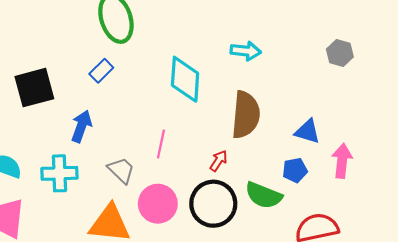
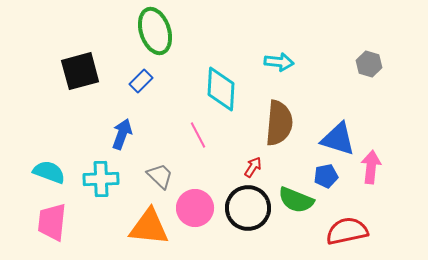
black square: (34, 88) -> (80, 71), moved
blue triangle: (307, 131) -> (338, 139), size x1.4
pink line: (161, 144) -> (198, 135), moved, turned -40

